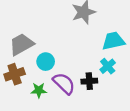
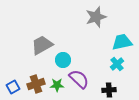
brown cross: (15, 74) -> (36, 84), moved
black cross: (89, 81) -> (109, 90), moved

